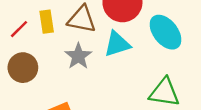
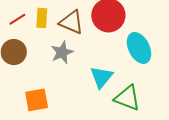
cyan triangle: (117, 44) -> (102, 77), moved, turned -45

